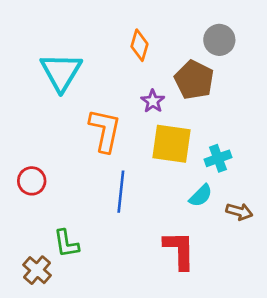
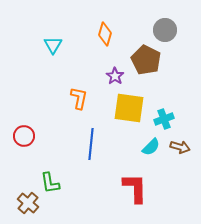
cyan triangle: (61, 72) -> (53, 45), moved, size x0.6
orange L-shape: (105, 130) -> (79, 98), size x0.7
brown arrow: (239, 212) -> (180, 147), moved

